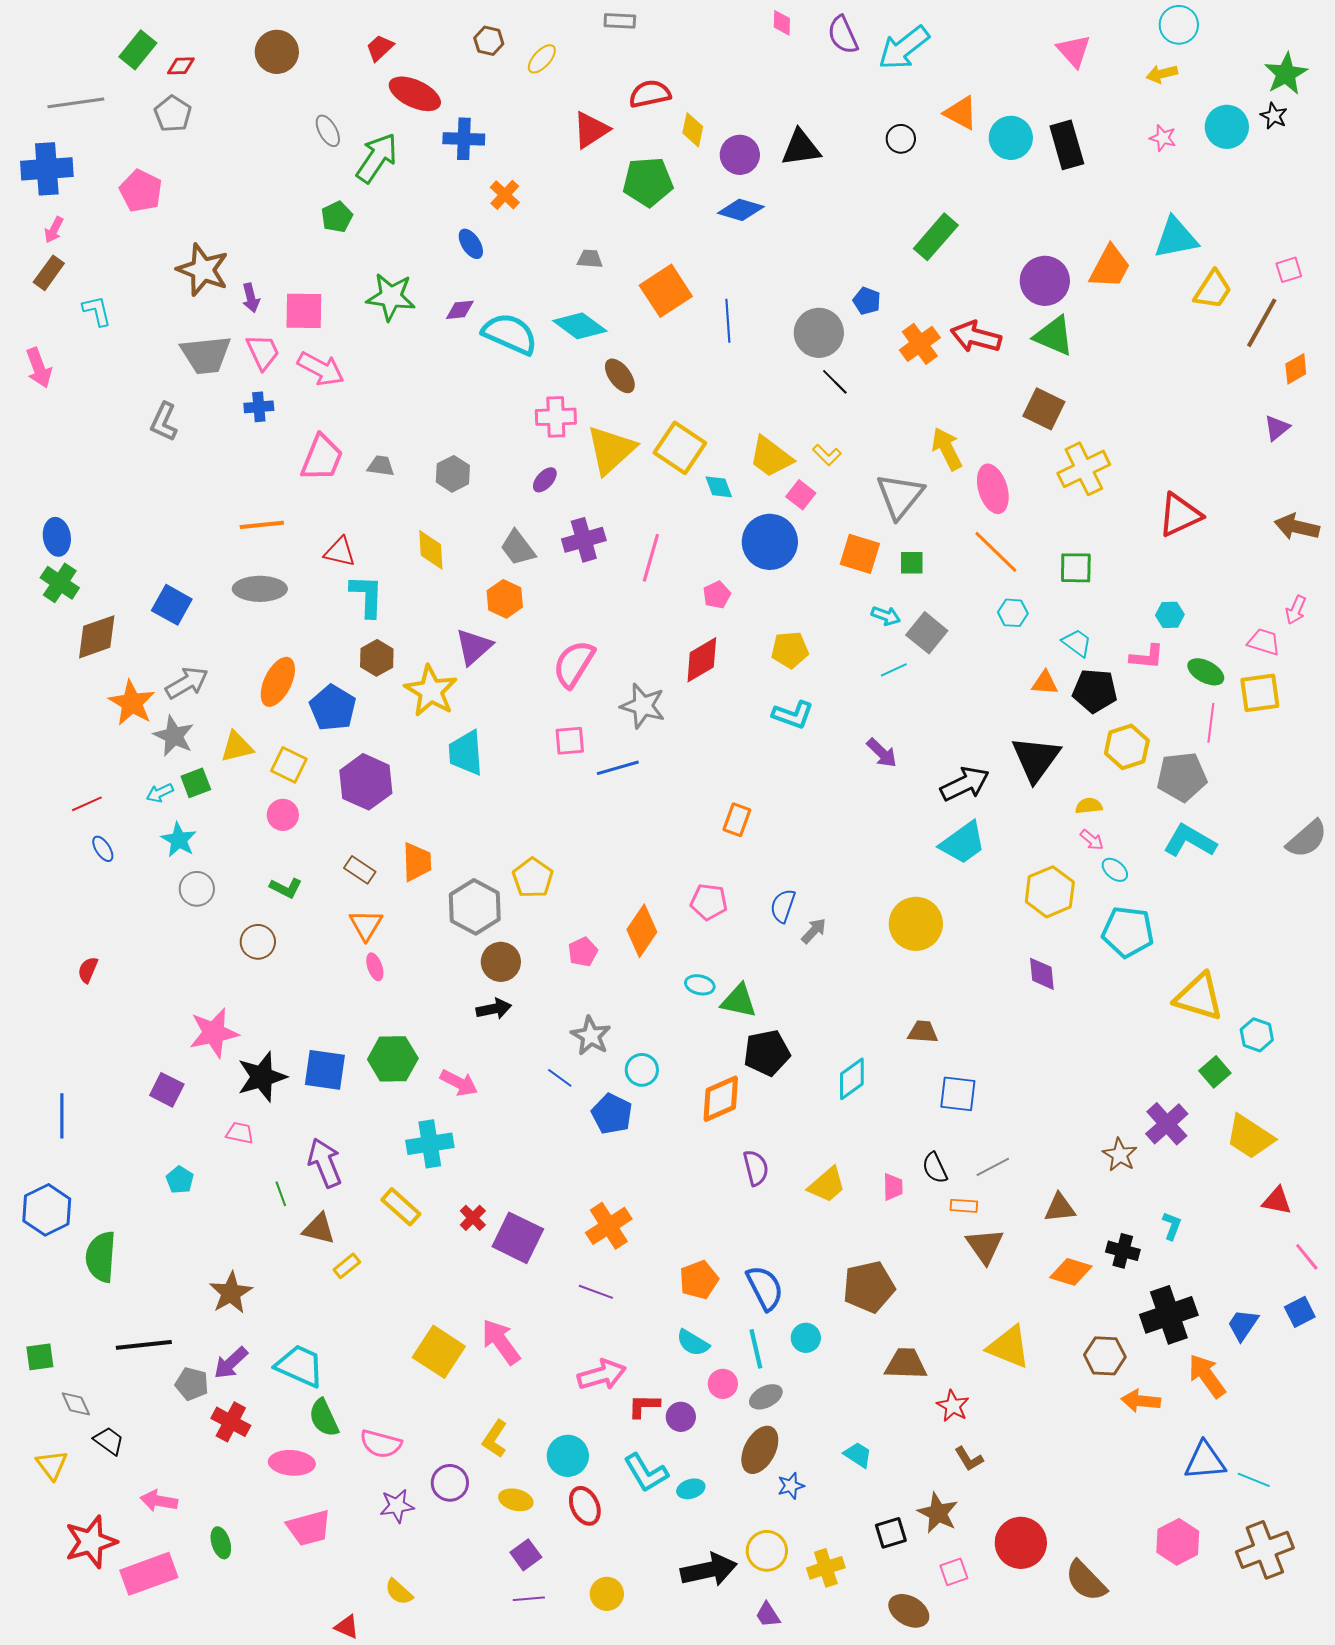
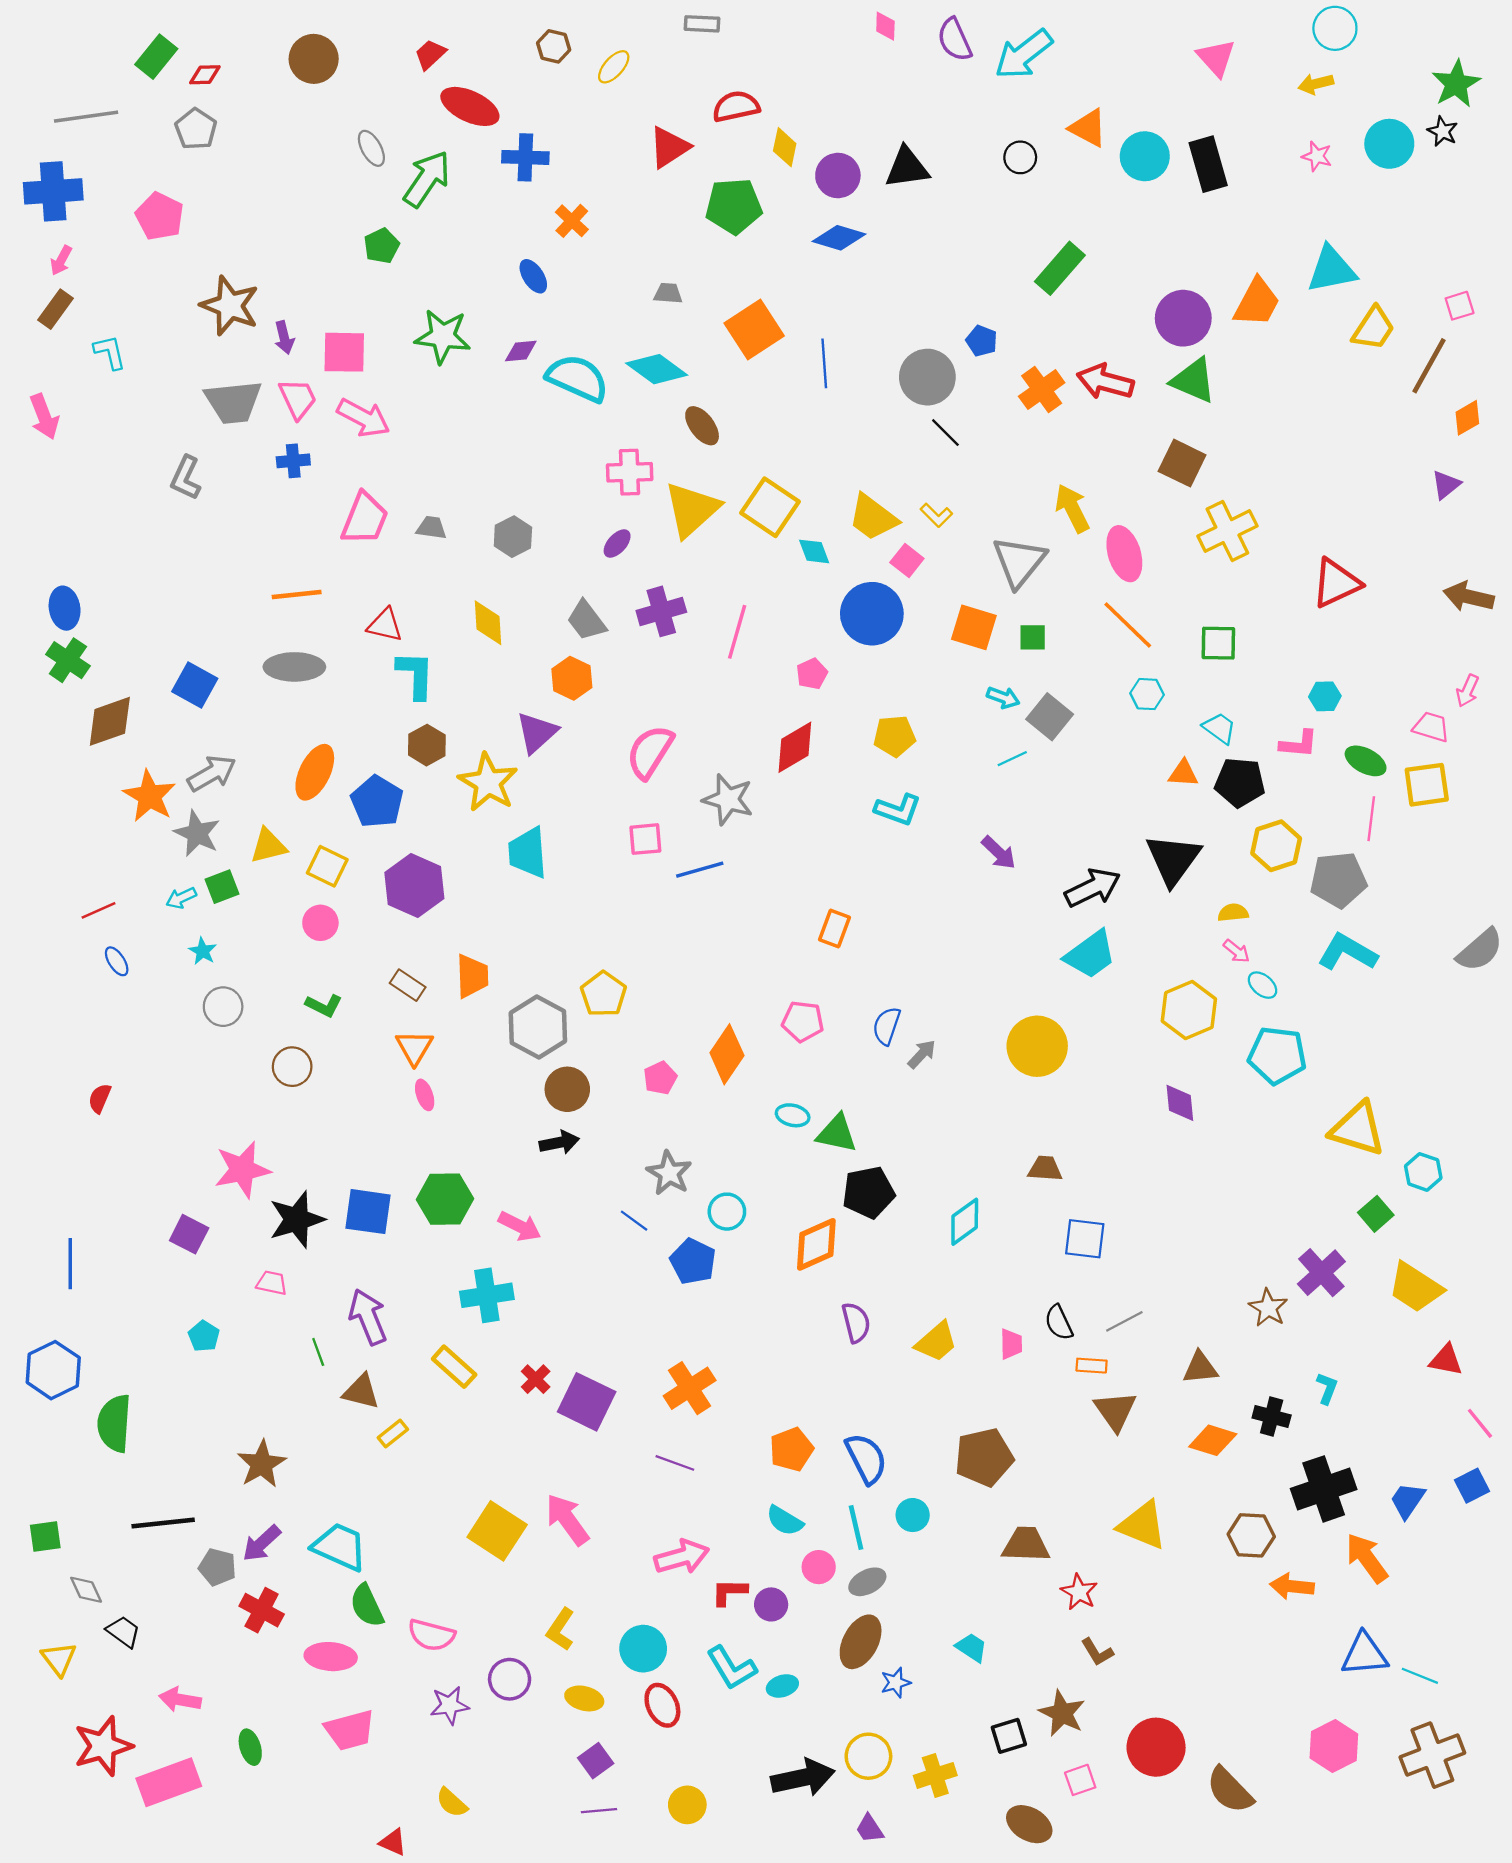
cyan star: (179, 840) -> (203, 951), size x0.7

